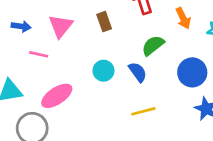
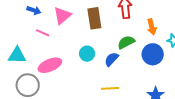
brown rectangle: (104, 22) -> (94, 18), size x1.5
blue semicircle: (138, 72) -> (111, 59), turned -112
blue circle: (192, 72) -> (153, 54), moved

